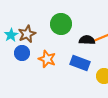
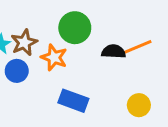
orange star: (47, 59) -> (54, 57), moved
blue rectangle: (80, 63) -> (73, 101), moved

